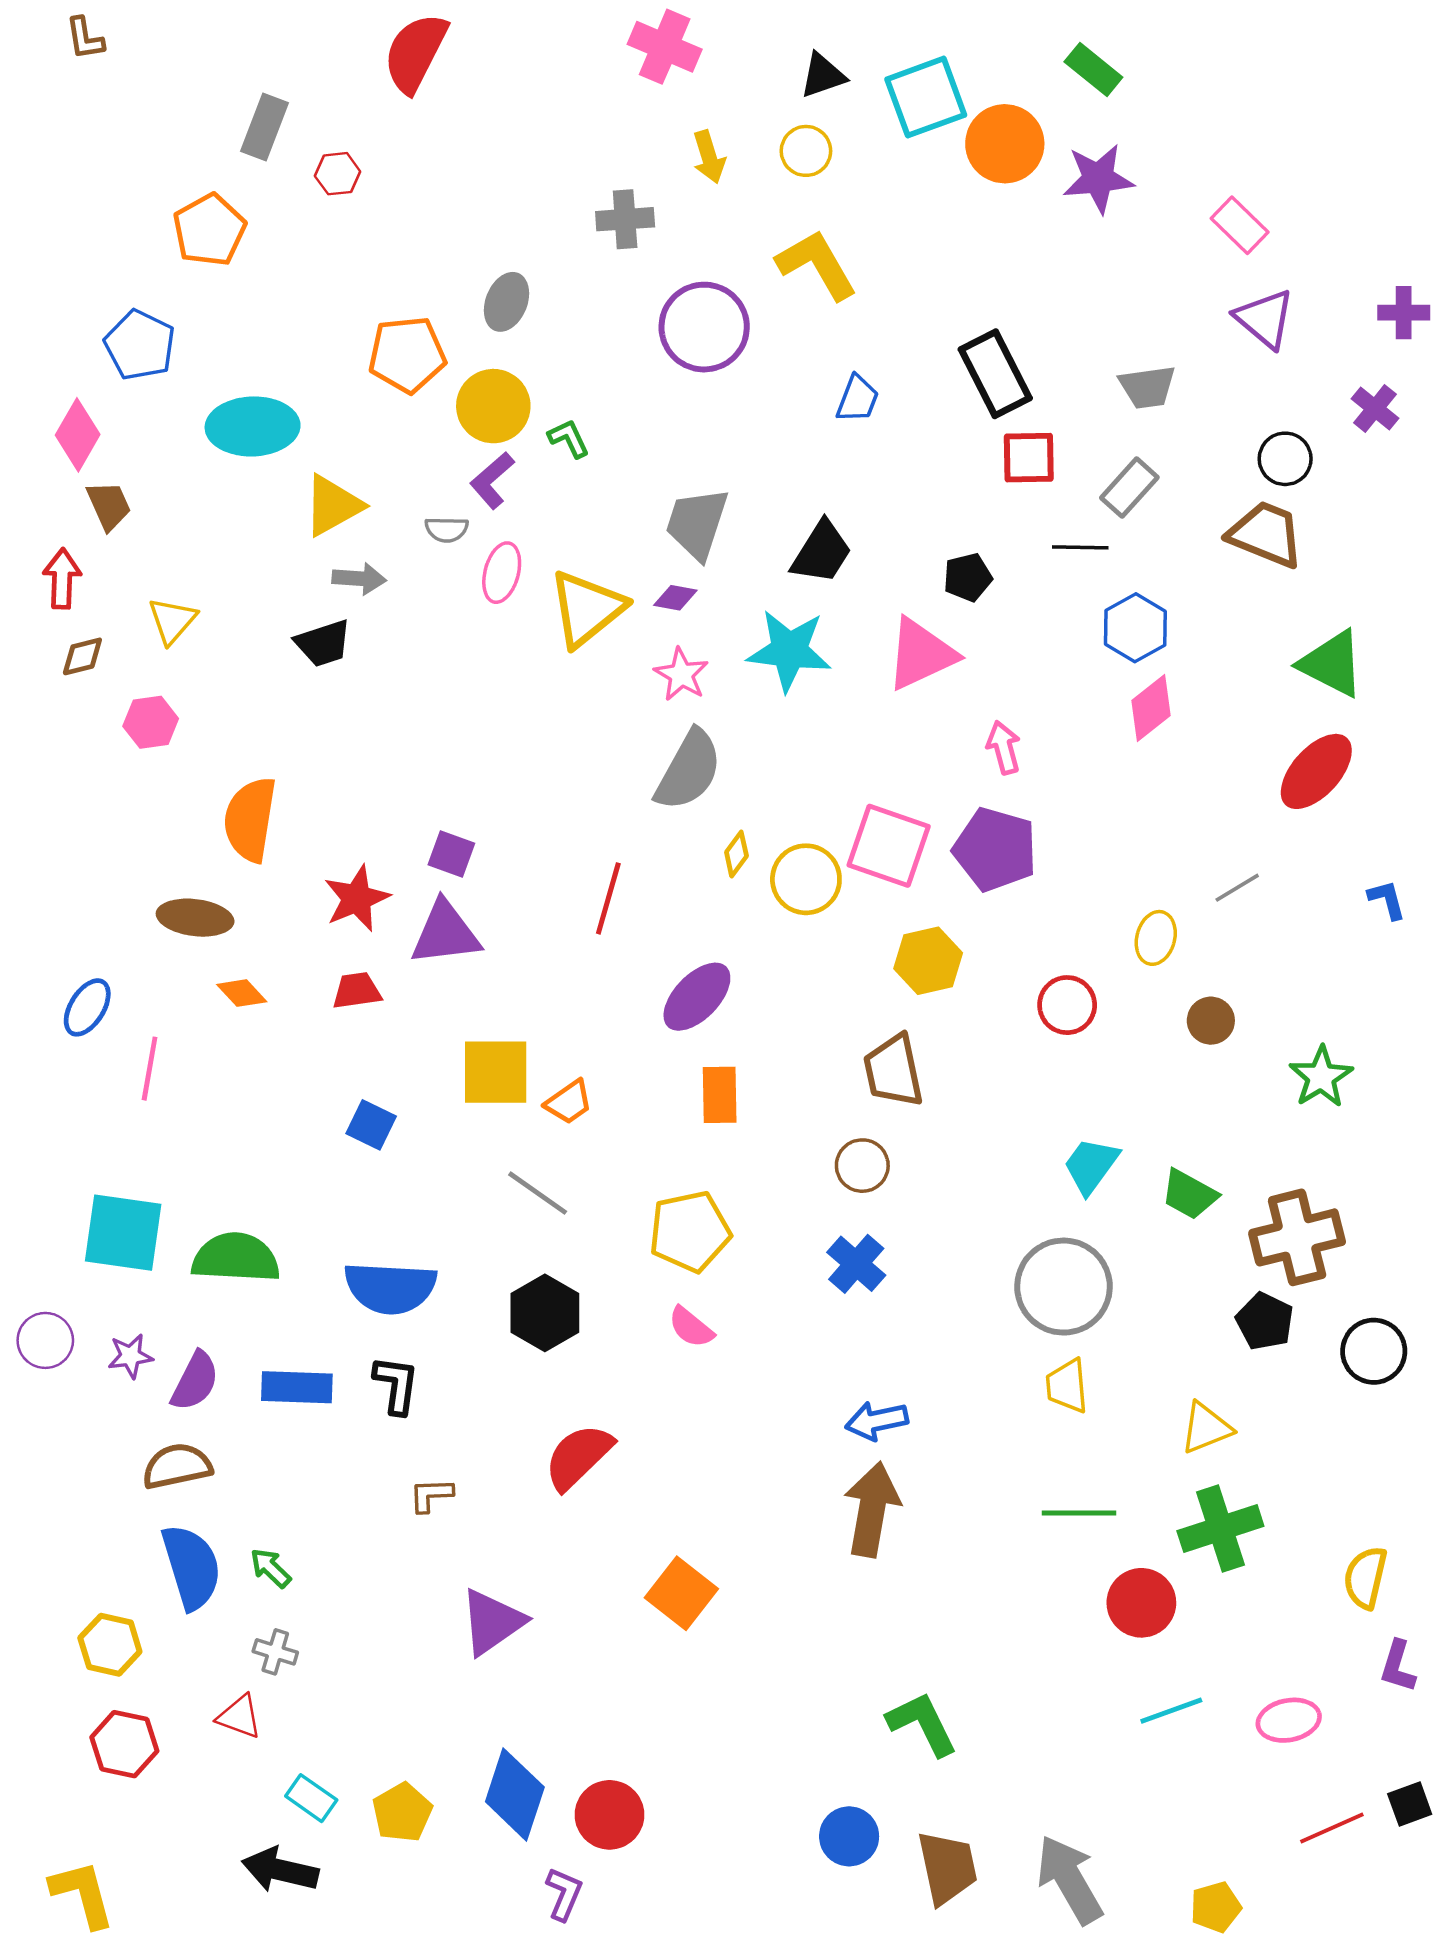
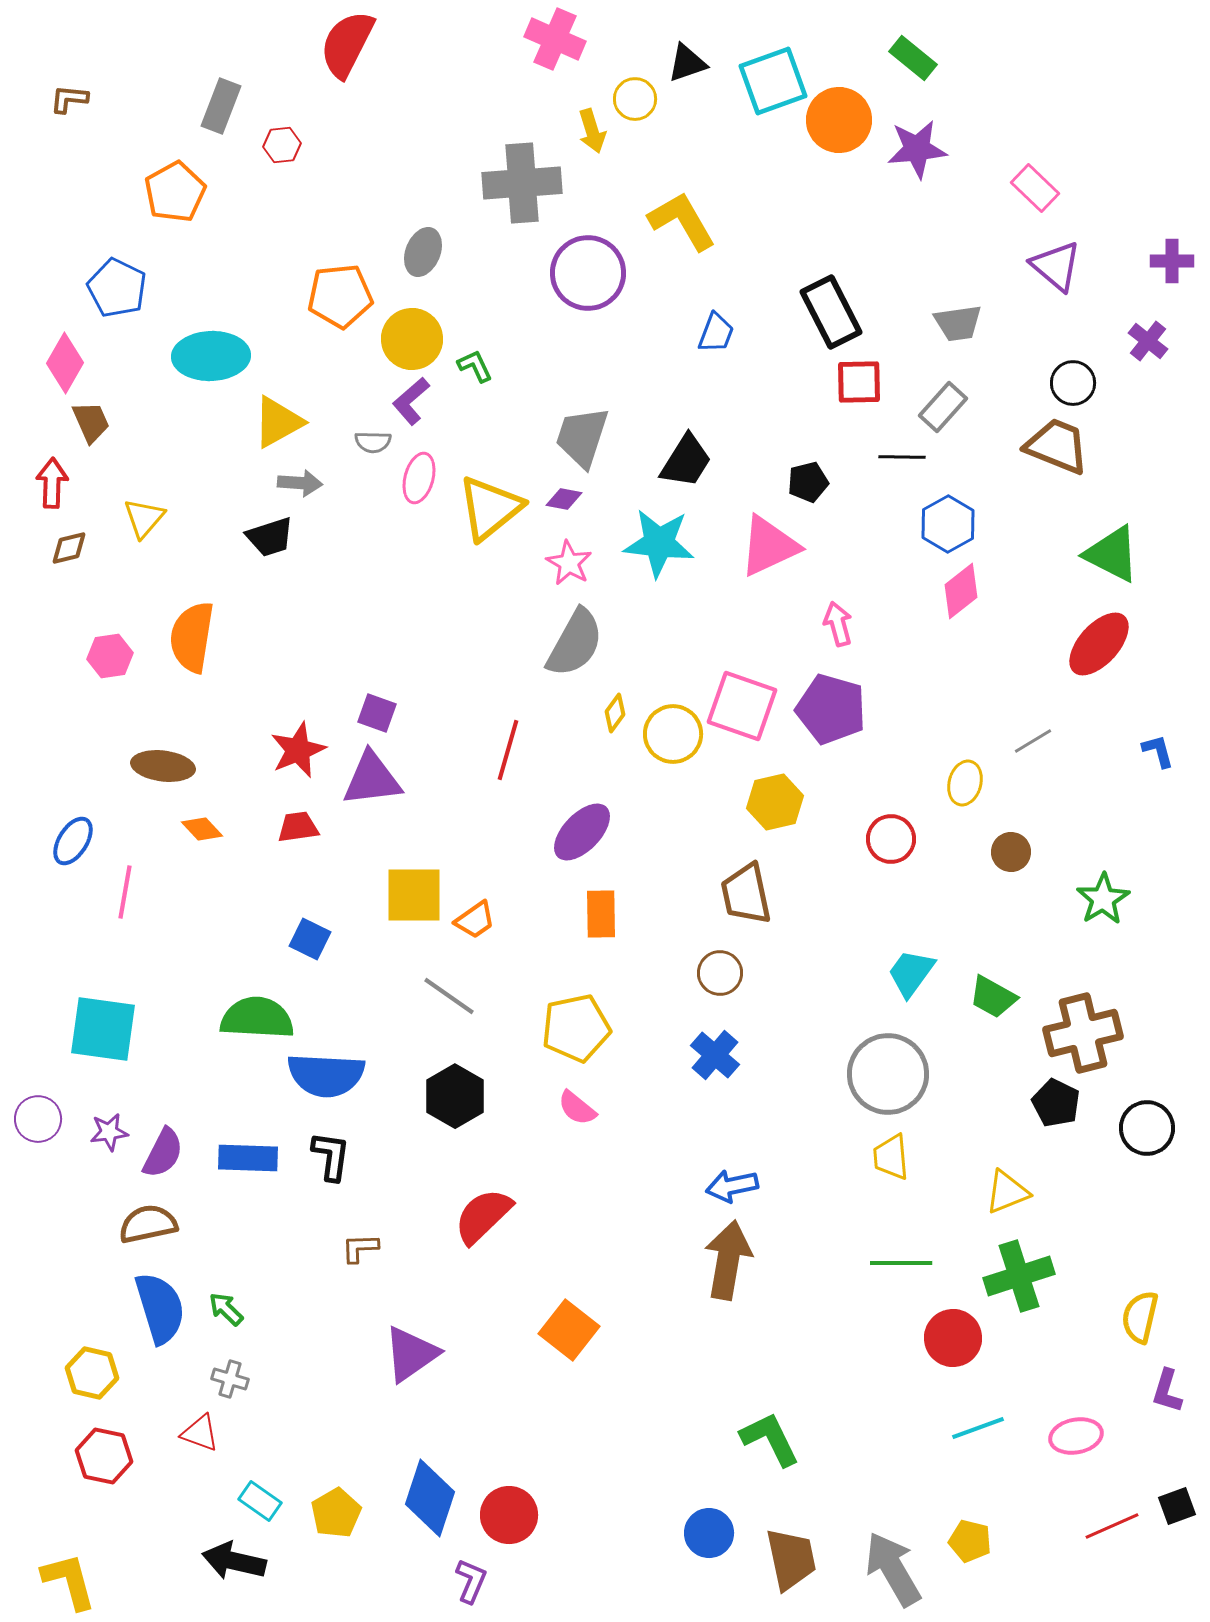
brown L-shape: (85, 38) -> (69, 99), moved, turned 105
yellow circle: (806, 151) -> (635, 99), moved
gray cross: (625, 219) -> (522, 183), size x1.6
pink hexagon: (151, 722) -> (110, 656), moved
orange semicircle: (250, 819) -> (192, 637), moved
green semicircle: (236, 1258) -> (257, 1018), moved
yellow pentagon: (1216, 1907) -> (970, 1541), moved, turned 30

